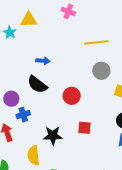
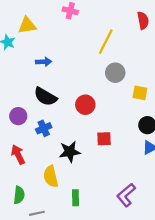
yellow line: (96, 42) -> (106, 42), turned -50
blue arrow: (43, 61) -> (44, 62), moved
blue cross: (23, 115) -> (44, 128), moved

